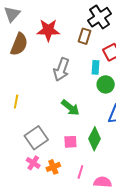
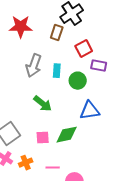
cyan rectangle: (96, 67) -> (57, 71), moved
green diamond: (95, 139) -> (67, 135), turned 50
pink line: (80, 172) -> (53, 168), turned 72

